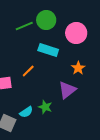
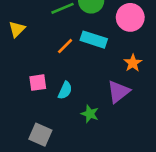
orange line: (28, 71) -> (65, 46), moved
cyan semicircle: (26, 112) -> (65, 90), moved, turned -32

